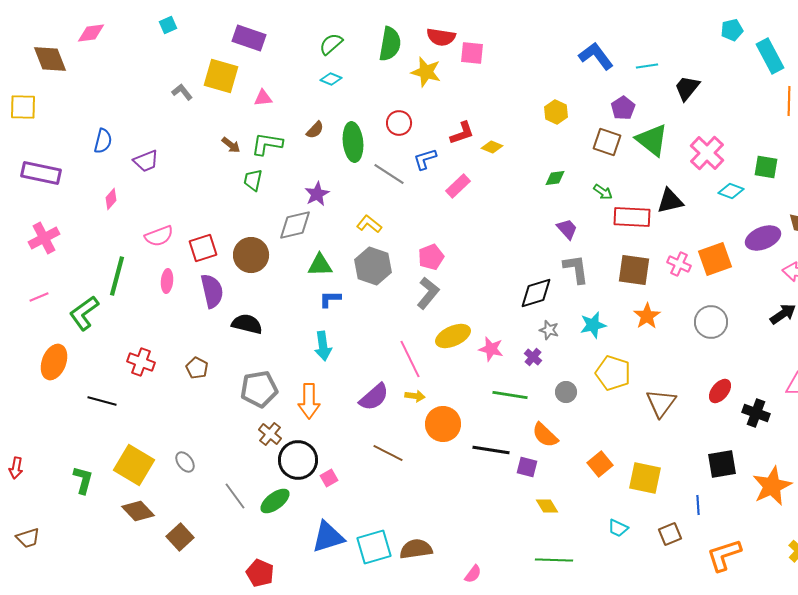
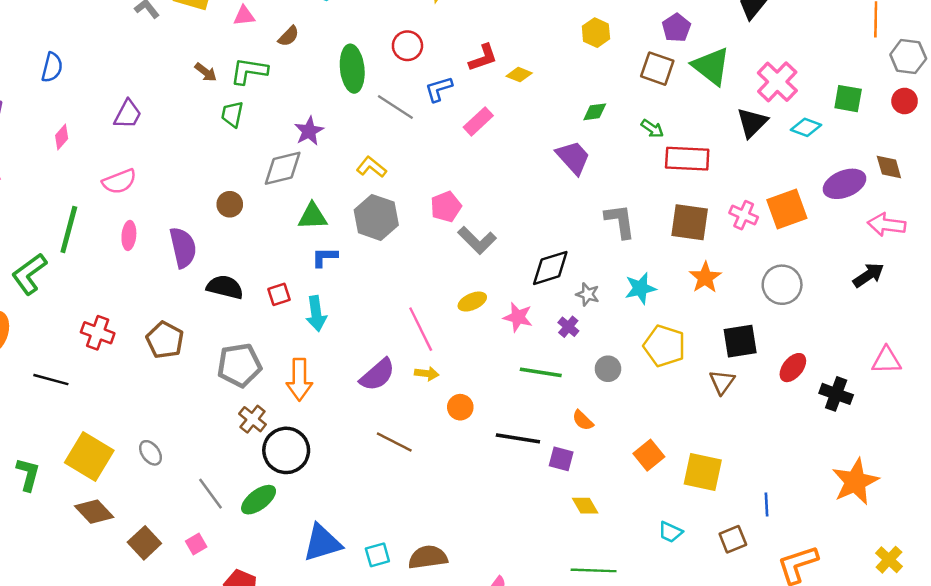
brown semicircle: (315, 130) -> (289, 36), moved
purple trapezoid: (146, 161) -> (128, 114), moved, turned -40
black triangle: (670, 201) -> (752, 123), moved, turned -32
purple trapezoid: (567, 229) -> (573, 157), moved, size x1.4
red square: (203, 248) -> (279, 294), moved, size x0.7
brown circle: (251, 255) -> (230, 204), size x0.6
gray L-shape: (428, 293) -> (477, 240), moved, turned 96
black diamond: (536, 293) -> (550, 268), moved
yellow ellipse: (453, 336) -> (472, 302), size x0.7
brown pentagon: (197, 368) -> (165, 340), size x1.4
brown triangle: (661, 403) -> (722, 382), size x0.7
orange circle: (443, 424) -> (460, 407), size x0.6
orange semicircle: (545, 435) -> (583, 420), size x0.7
black square: (722, 464) -> (740, 341), moved
pink square: (329, 478) -> (196, 544), moved
cyan square: (374, 547) -> (377, 555), size x0.6

